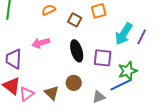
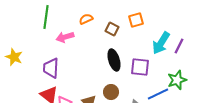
pink arrow: (41, 43) -> (65, 37), moved
green star: (128, 71) -> (177, 80), moved

